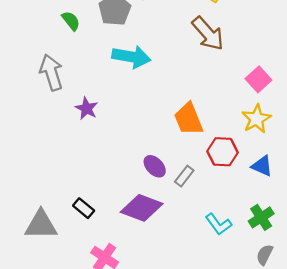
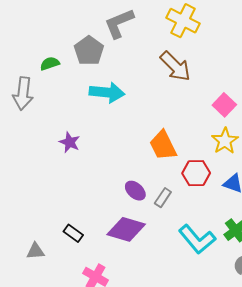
green semicircle: (71, 21) -> (50, 64), turned -66
gray arrow: (51, 72) -> (23, 94), moved, turned -152
cyan L-shape: (218, 224) -> (197, 239), size x1.5
gray triangle: (41, 225) -> (35, 251), size x0.6

